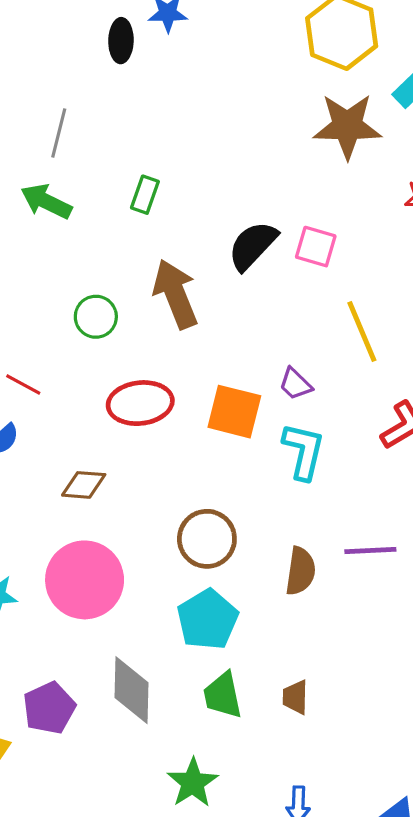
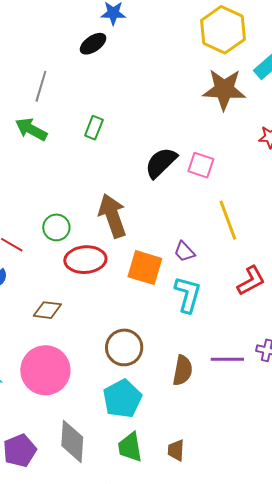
black ellipse: (121, 41) -> (93, 44), moved, turned 52
brown arrow: (175, 294) -> (112, 216), moved
green circle: (96, 317) -> (56, 227), moved

